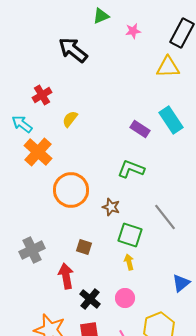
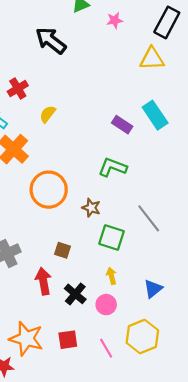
yellow arrow: (129, 262) -> (111, 276), moved
blue triangle: (181, 283) -> (153, 289), moved
black cross: (90, 299) -> (75, 294), moved

